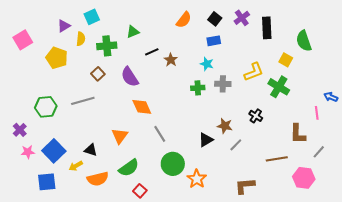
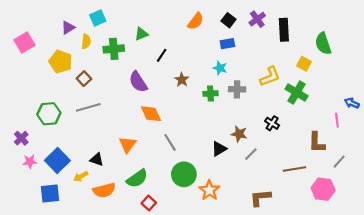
black line: (152, 52) -> (162, 55), turned -32
brown star: (171, 60) -> (182, 80), moved
brown square: (98, 74) -> (84, 79), moved

